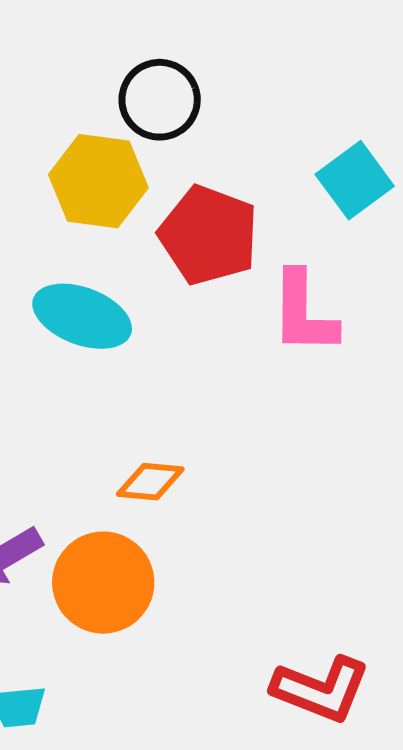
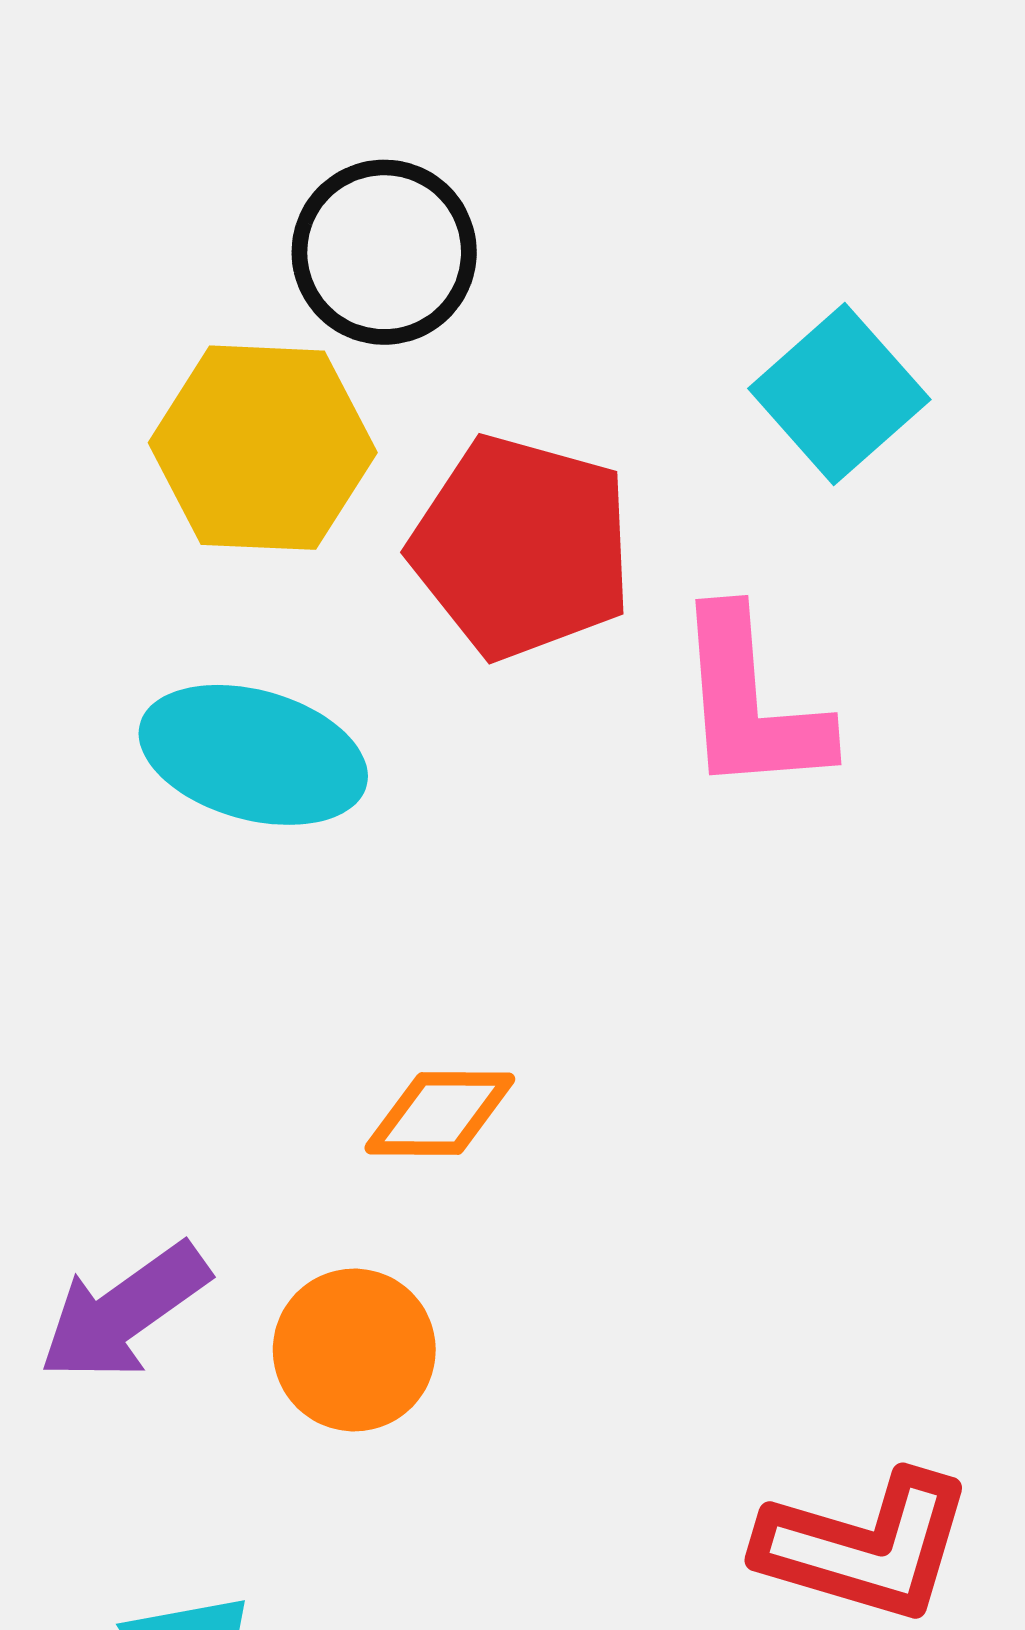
orange circle: (103, 583) -> (354, 1350), size x0.7

